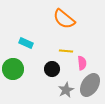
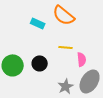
cyan rectangle: (26, 43) -> (38, 23), moved
black circle: (52, 69) -> (40, 63), moved

